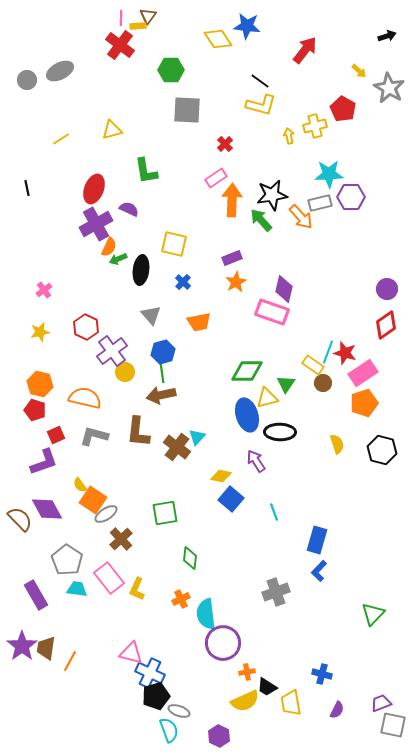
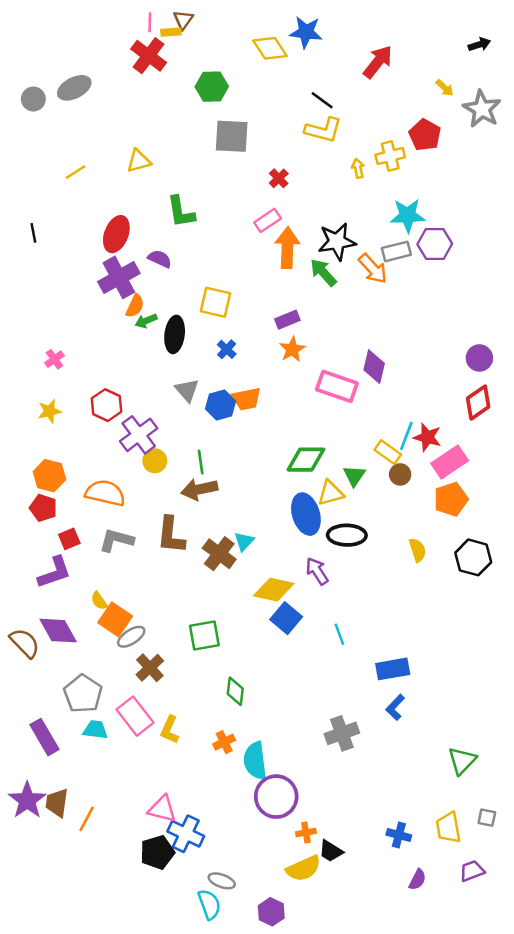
purple diamond: (284, 289) -> (374, 367), moved
blue hexagon: (163, 352) -> (220, 405), moved
yellow diamond: (221, 476) -> (274, 590), size x1.5
blue rectangle: (317, 540) -> (393, 669), turned 64
black pentagon: (156, 696) -> (157, 852), moved
yellow trapezoid: (291, 703) -> (448, 828), moved
gray square: (393, 725) -> (487, 818), moved, size x0.6

